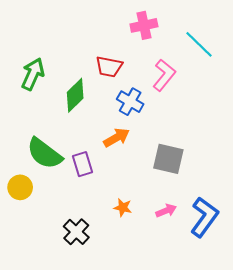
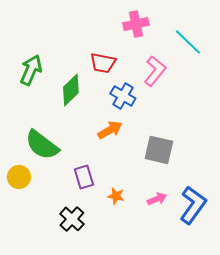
purple rectangle: (83, 164) -> (84, 177), moved

